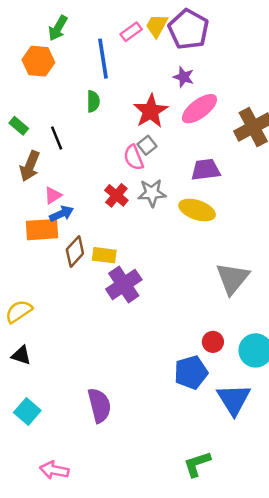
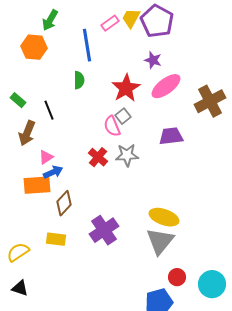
yellow ellipse: (197, 210) -> (164, 217), moved
yellow rectangle: (104, 255) -> (56, 239), moved
gray triangle: (232, 278) -> (160, 241), moved

